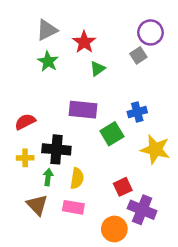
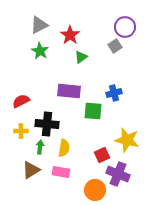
green square: (112, 134) -> (93, 111), turned 36
yellow star: (155, 149) -> (127, 140), moved
brown triangle: (37, 205) -> (31, 170), turned 42

